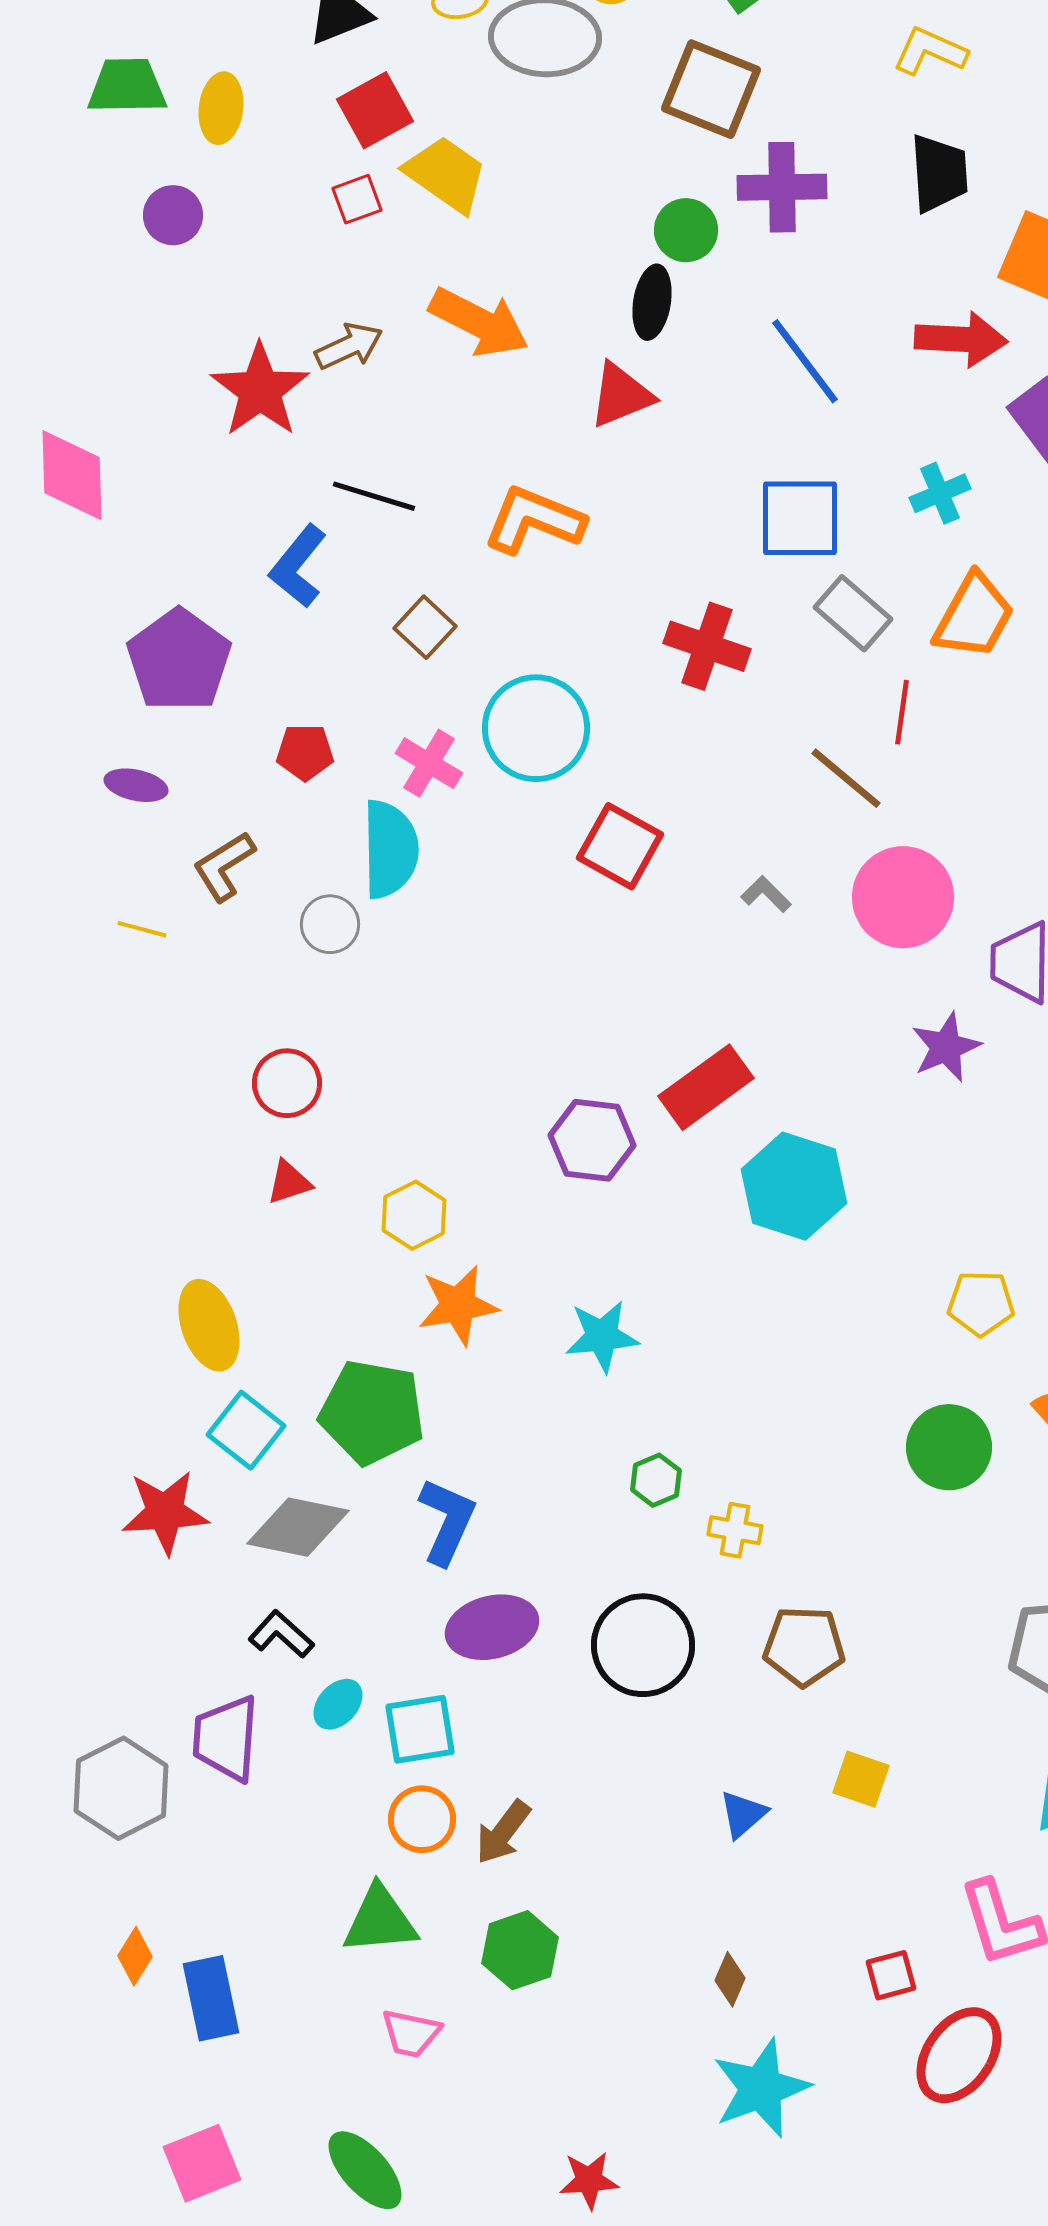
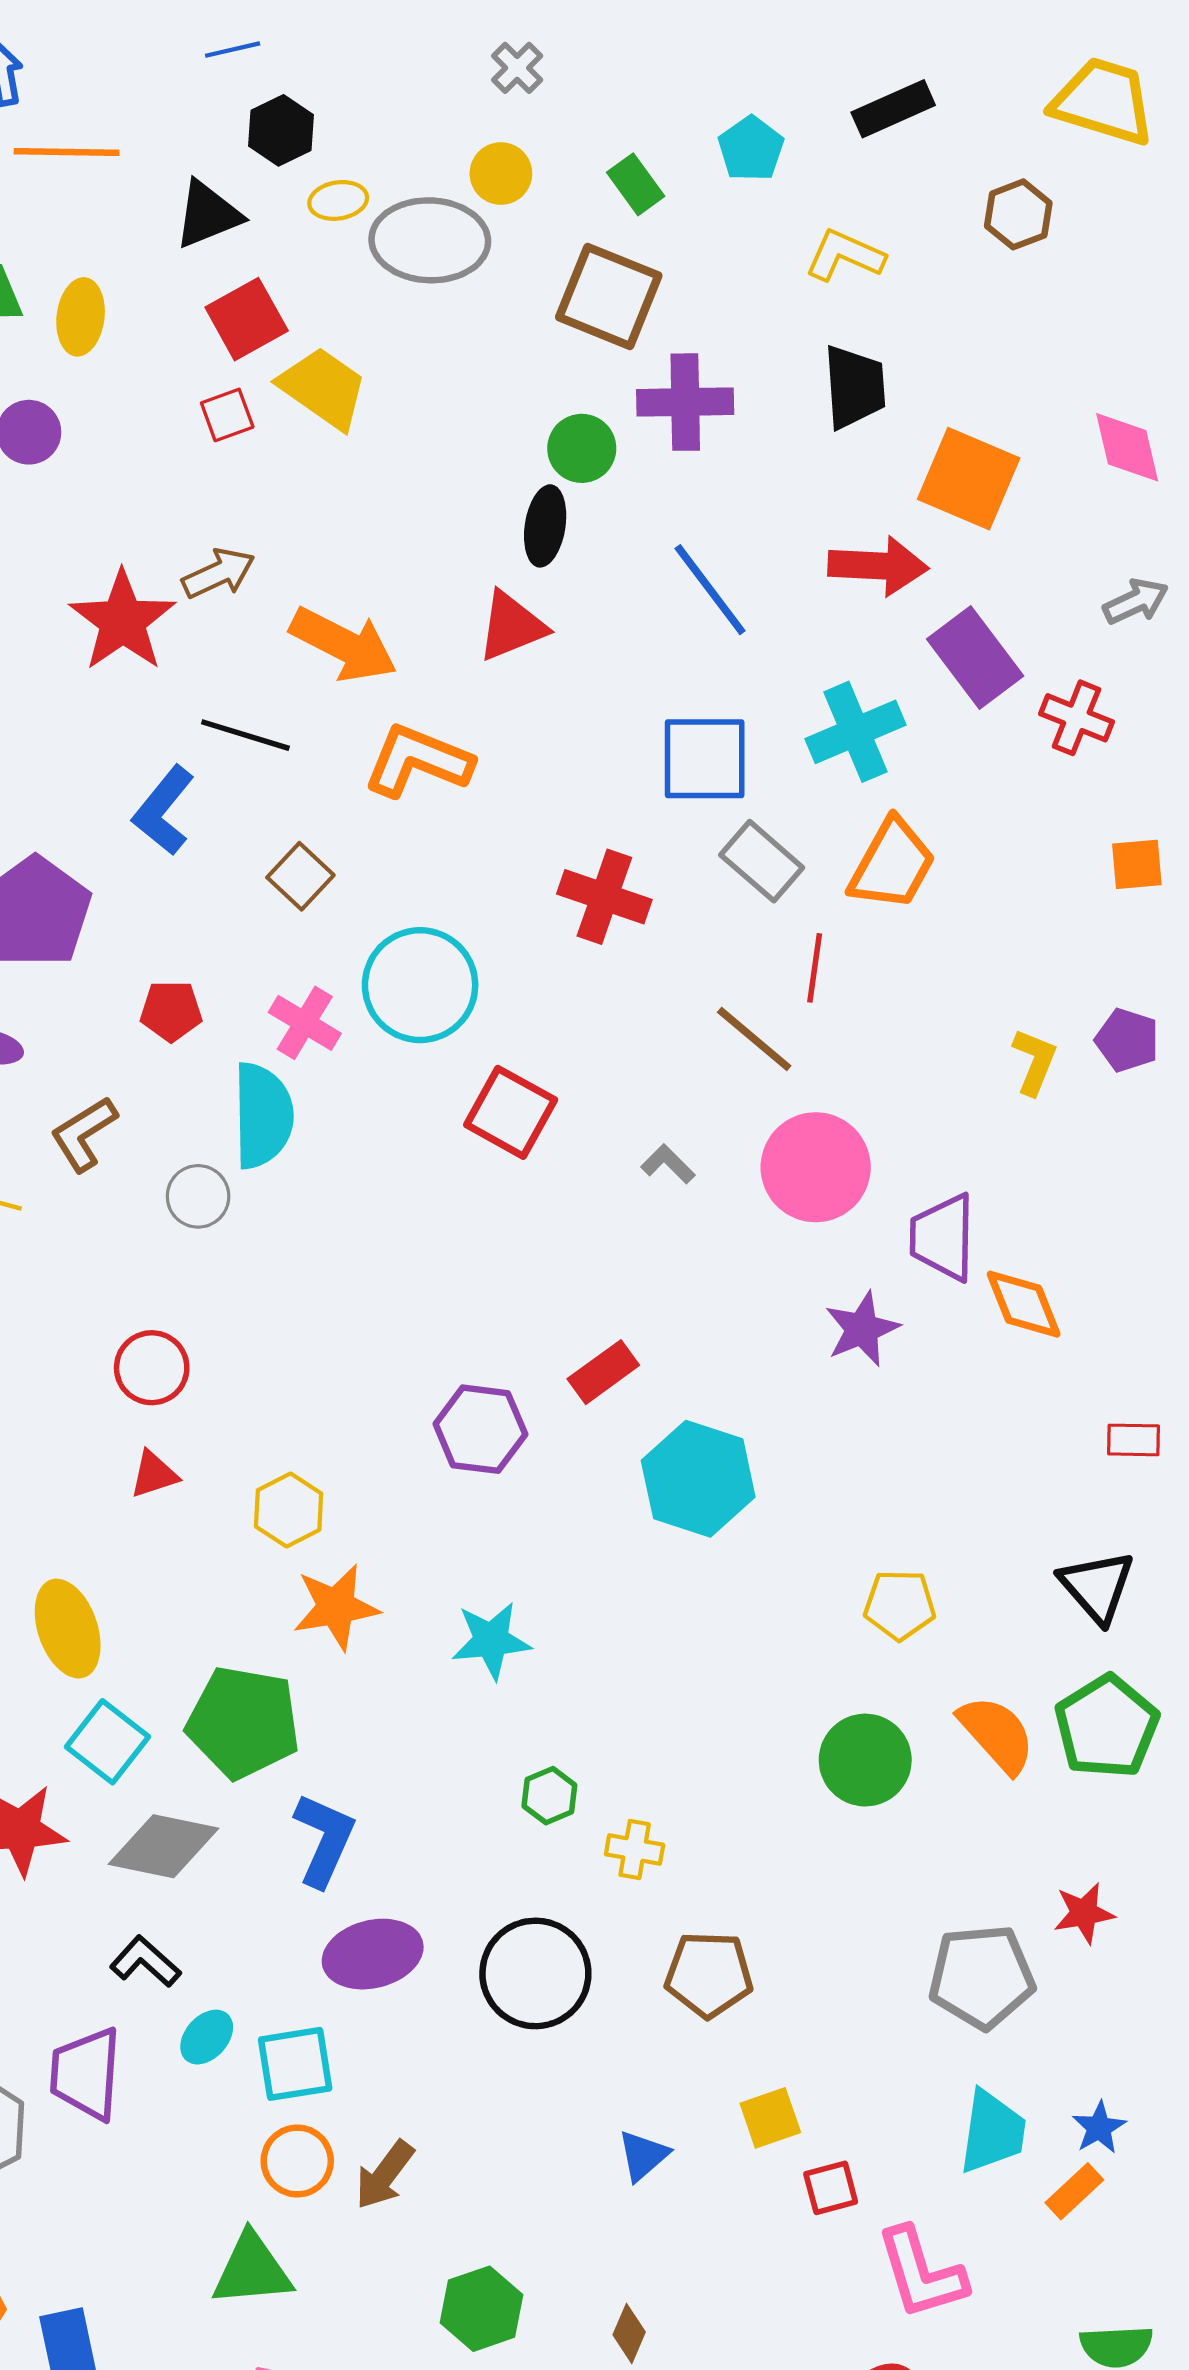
orange arrow: (479, 322) -> (344, 645), moved
cyan cross: (940, 493) -> (856, 732), size x1.5
red rectangle: (706, 1087) -> (603, 1372), size x0.7
yellow square: (861, 1779) -> (770, 2118), turned -38
green hexagon: (520, 1950) -> (482, 2309), moved
red square: (891, 1975) -> (831, 2188), moved

